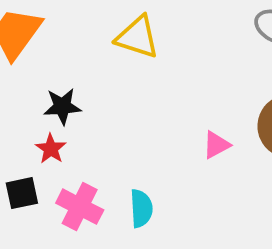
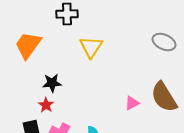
yellow triangle: (137, 37) -> (91, 47), turned 45

